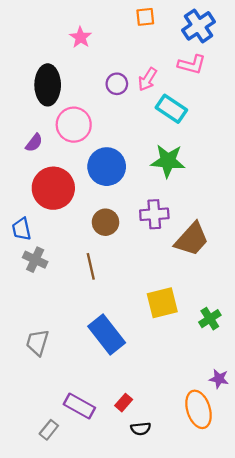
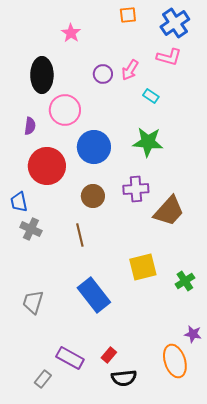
cyan rectangle: (171, 109) -> (151, 96), size x0.6
purple semicircle: (34, 143) -> (30, 126), turned -30
black semicircle: (141, 429) -> (124, 378), size x1.4

